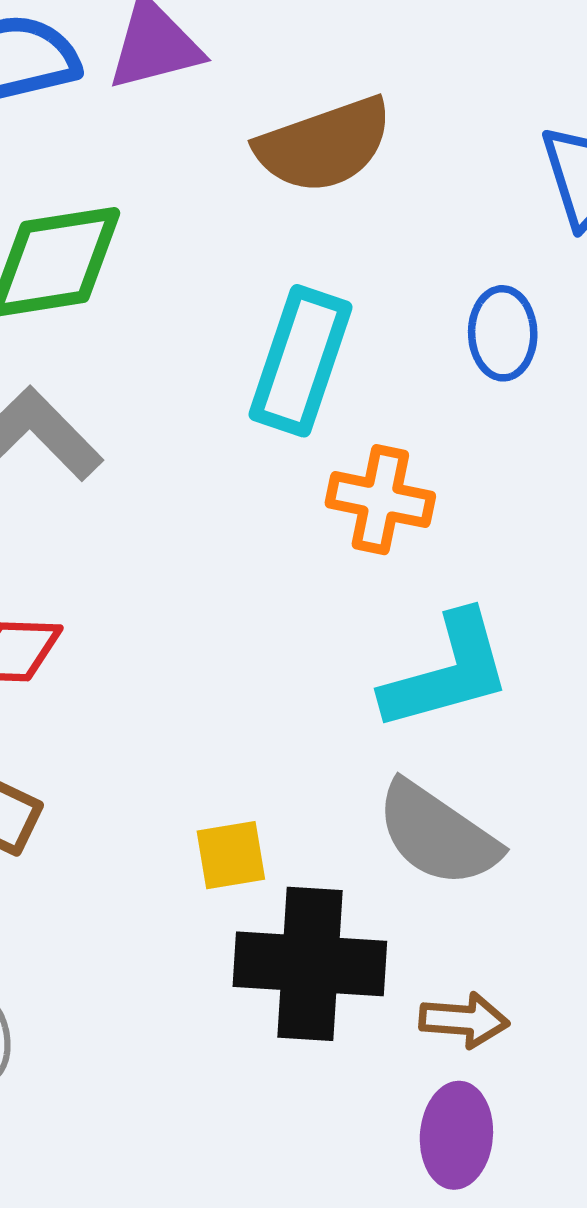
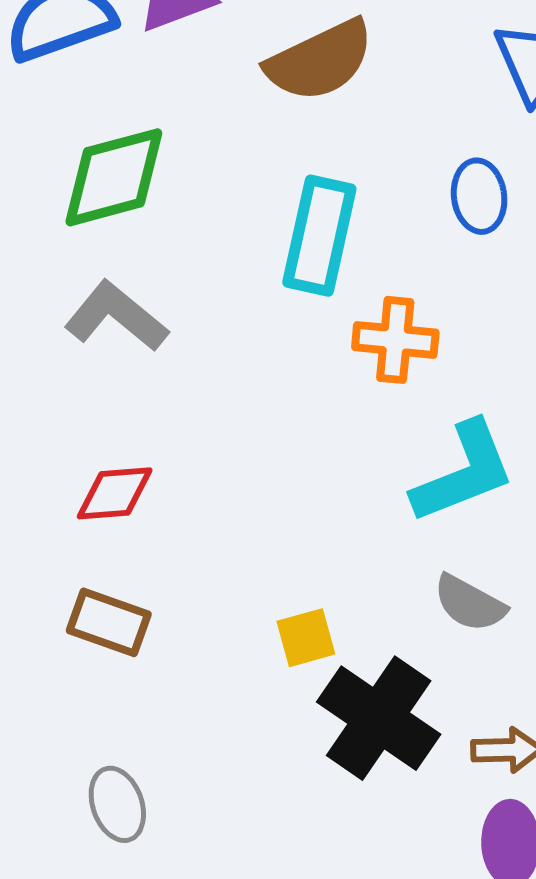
gray semicircle: (437, 834) -> (470, 603), size x0.7
black cross: (310, 964) -> (379, 718), turned 37

